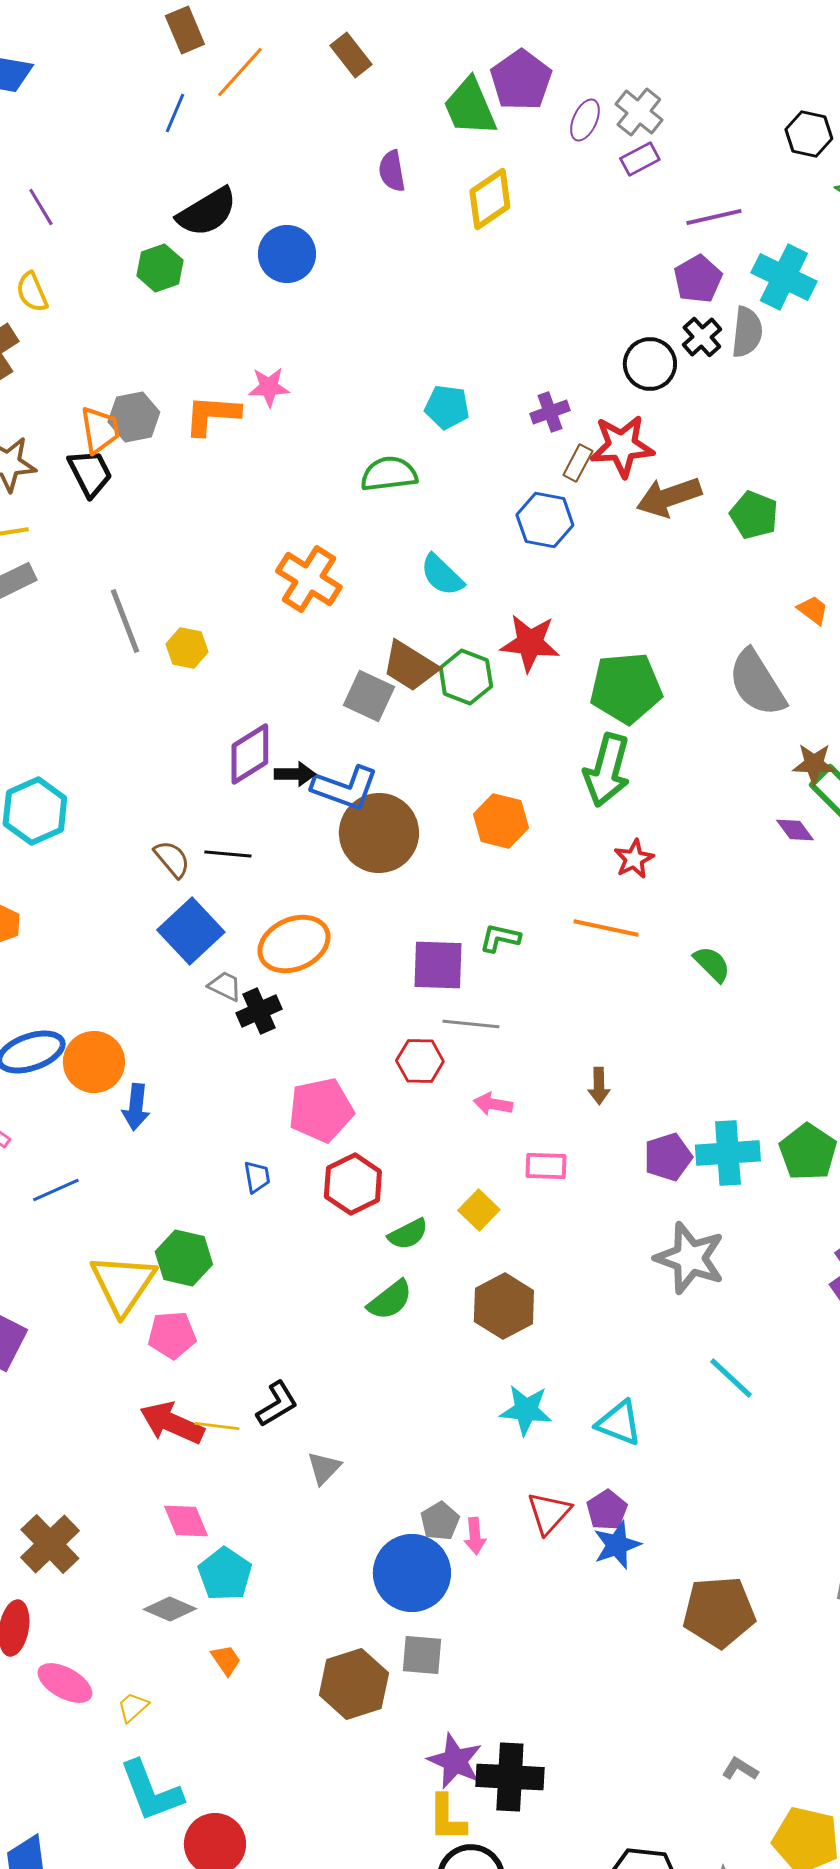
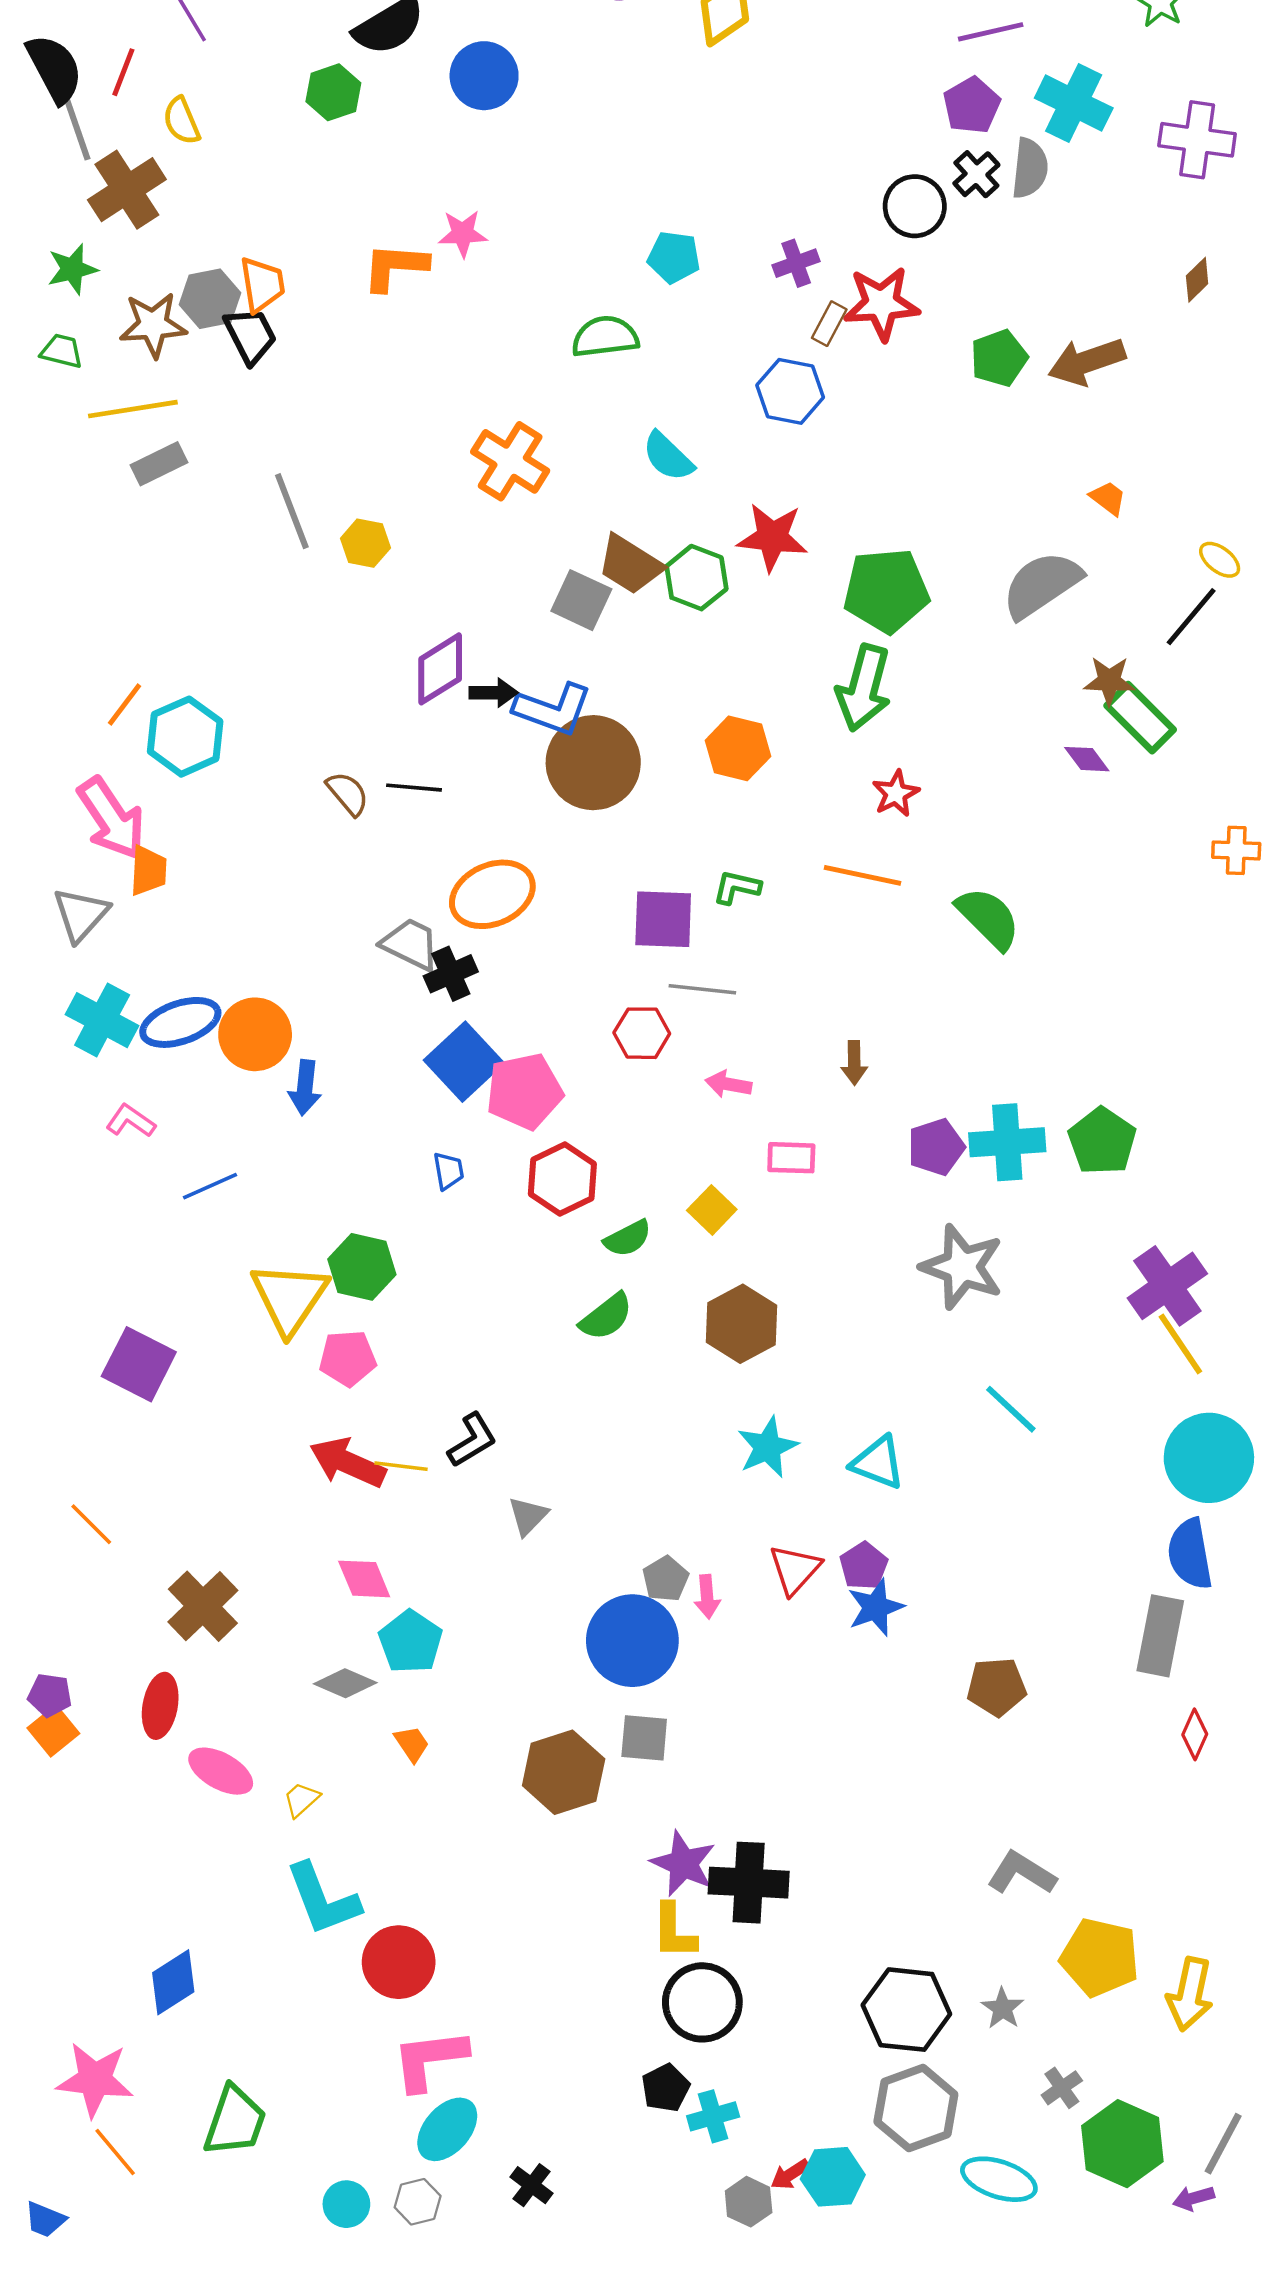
gray hexagon: (134, 417) -> (210, 299), moved
brown arrow: (669, 497) -> (1087, 362), moved
green pentagon: (754, 515) -> (999, 358), moved, turned 30
gray semicircle: (757, 683) -> (1042, 585), turned 88
blue square: (191, 931) -> (464, 1062), moved
green semicircle: (712, 964) -> (988, 918), size x1.5
gray trapezoid: (225, 986) -> (410, 944), size x1.5
cyan star: (526, 1410) -> (768, 1447), turned -30
brown pentagon: (719, 1612) -> (997, 1687), size x0.7
gray L-shape: (740, 1769) -> (1021, 1873), size x1.6

